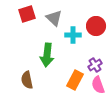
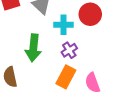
purple cross: (95, 65) -> (69, 50), moved

